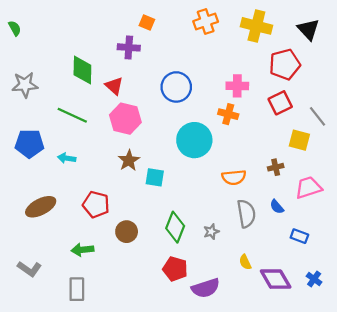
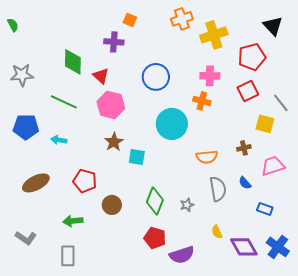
yellow cross: (256, 26) -> (214, 35), moved, turned -32
blue cross: (314, 279) -> (278, 247), size x1.6

